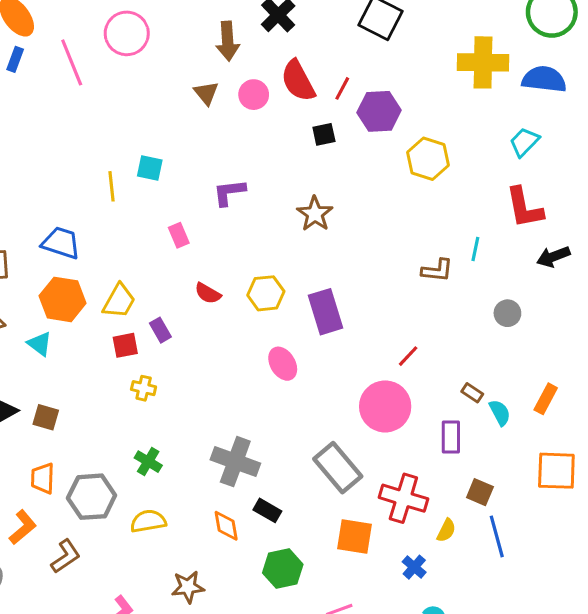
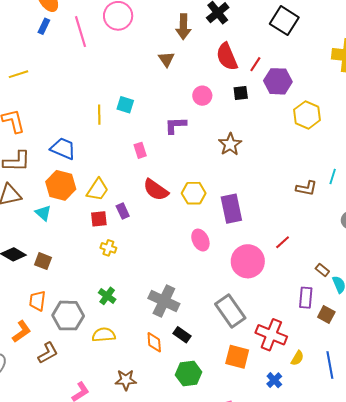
pink circle: (254, 95) -> (202, 96), moved
red semicircle: (208, 293) -> (156, 190), size x1.5
pink circle: (385, 406) -> (248, 261), moved
brown square: (480, 492) -> (326, 315), moved

